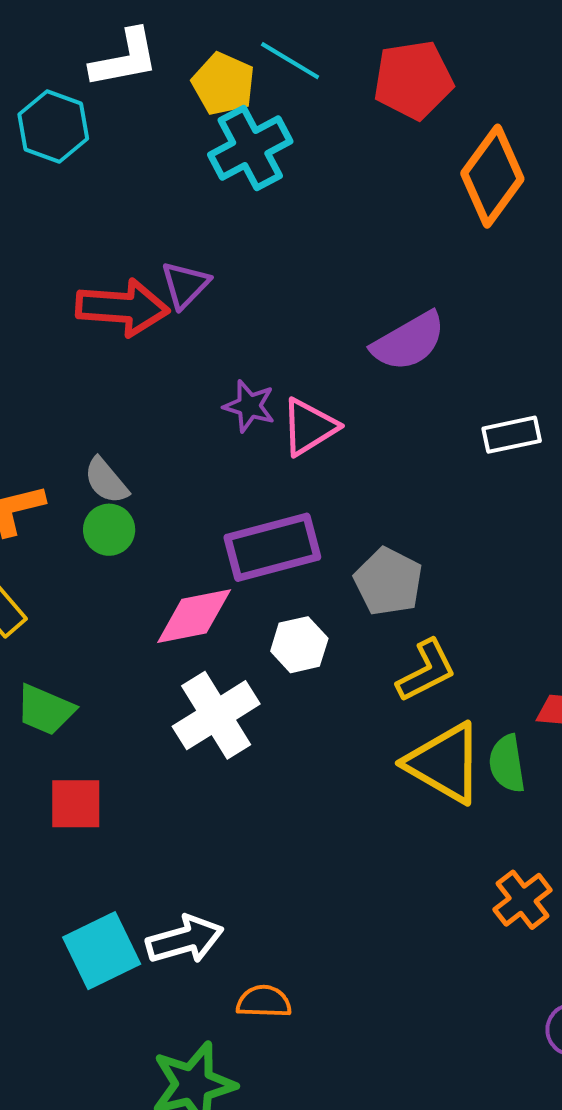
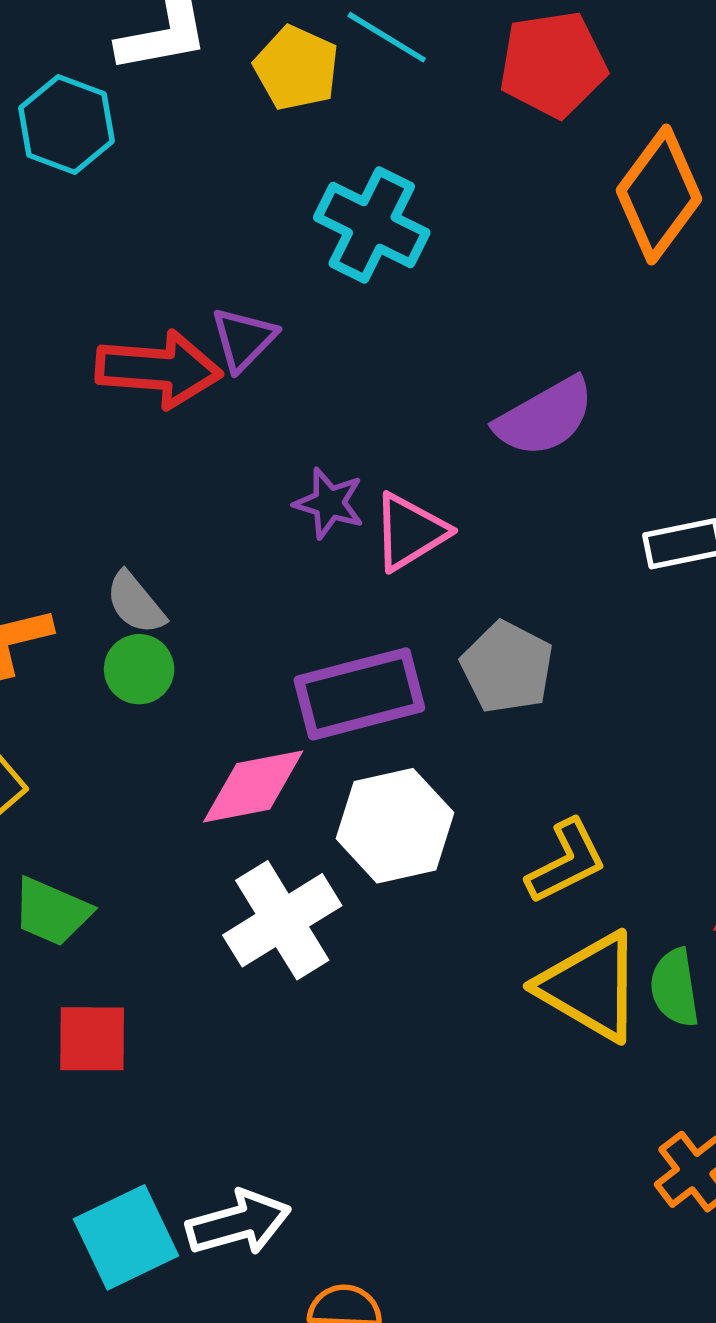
cyan cross: (250, 148) -> (372, 225), moved, turned -36
gray pentagon: (388, 582) -> (507, 667), moved
white hexagon: (299, 645) -> (395, 826), size x1.5

